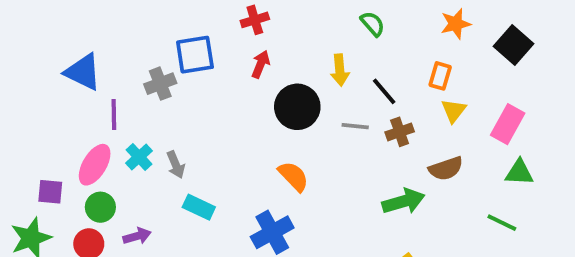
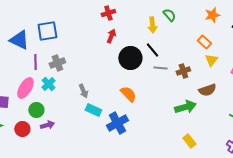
blue square: (195, 55) -> (47, 31), moved
yellow arrow: (340, 70) -> (152, 25), moved
orange rectangle: (440, 76) -> (204, 42), turned -64
gray cross: (160, 84) -> (57, 63), moved
black line: (384, 91) -> (152, 50), moved
gray arrow: (176, 165) -> (83, 91), moved
green circle: (100, 207) -> (36, 110), moved
cyan rectangle: (199, 207) -> (93, 110), moved

